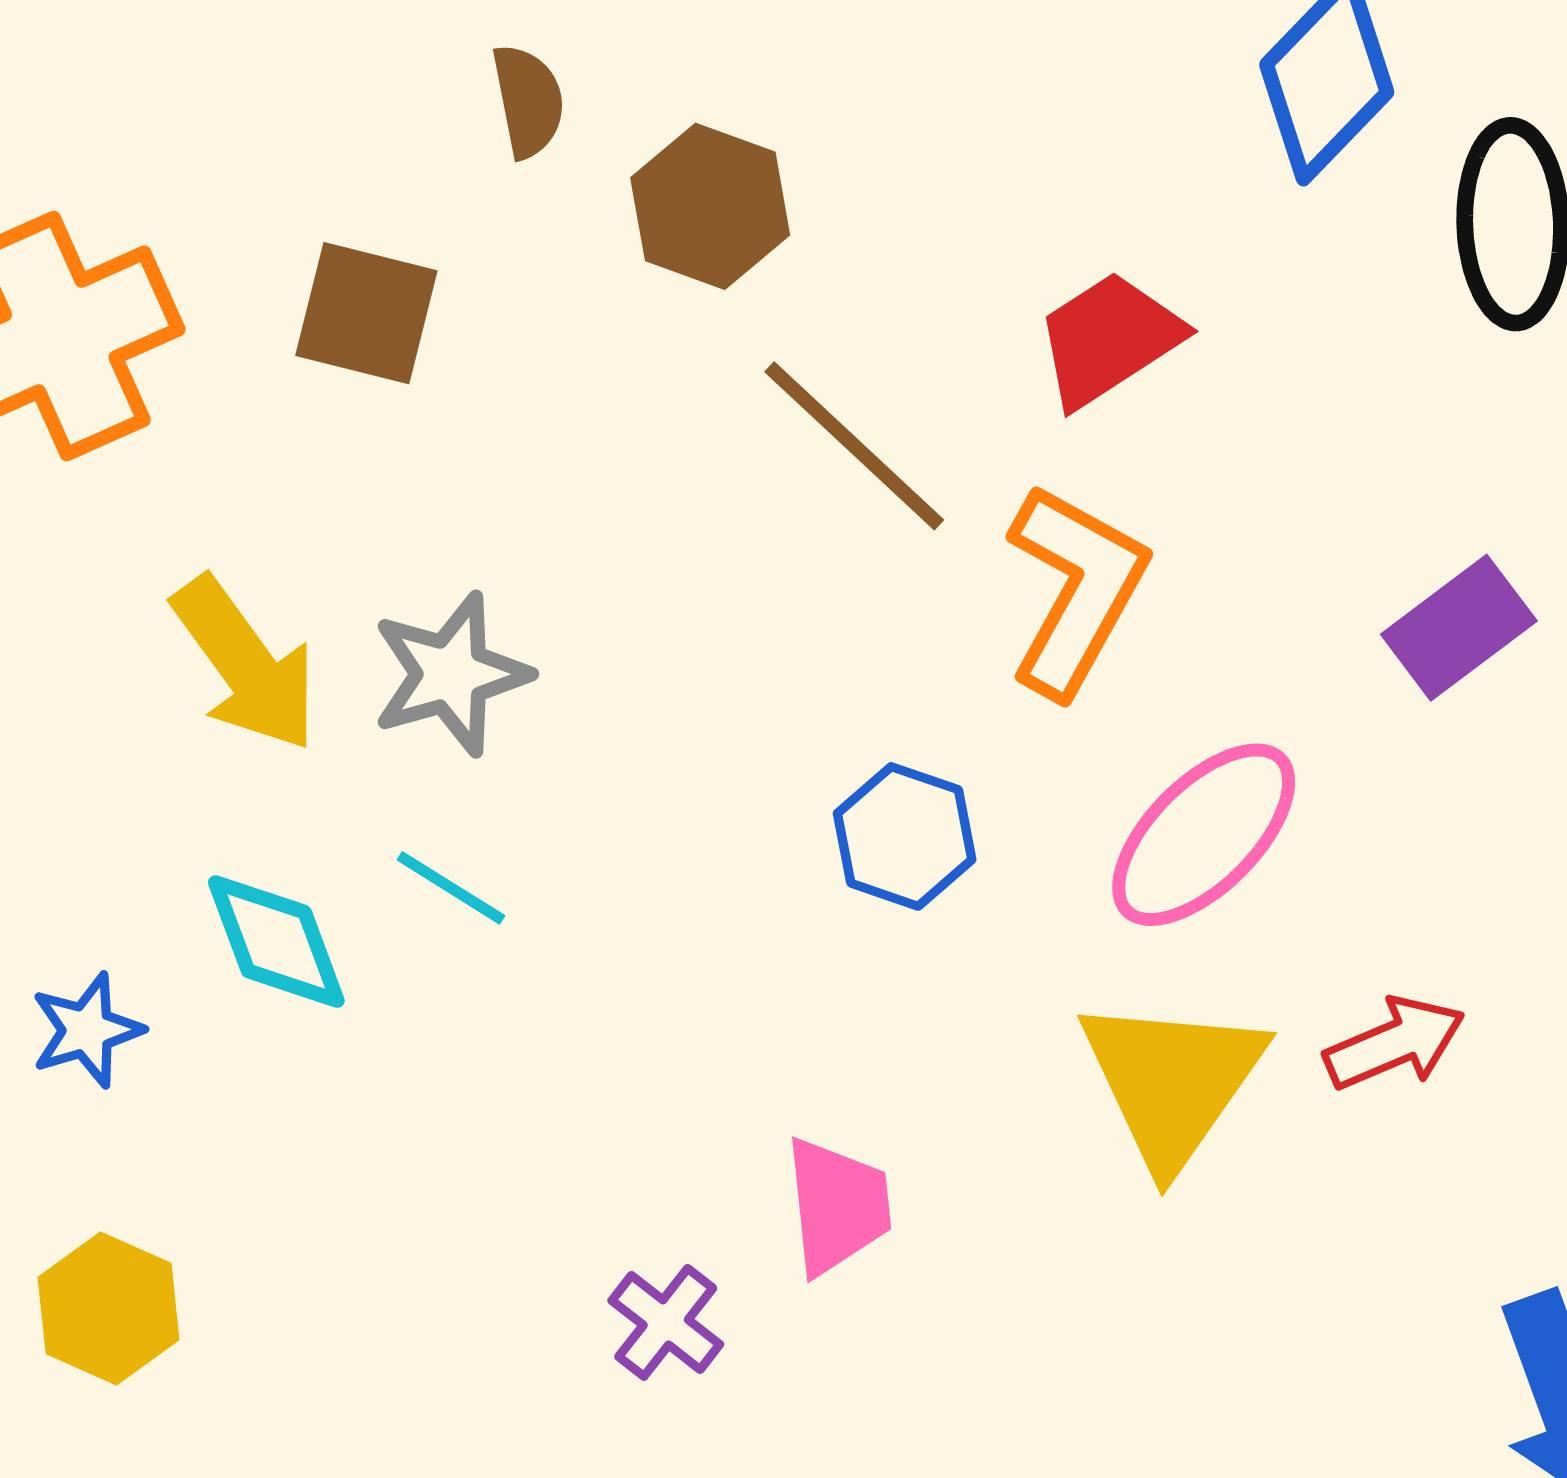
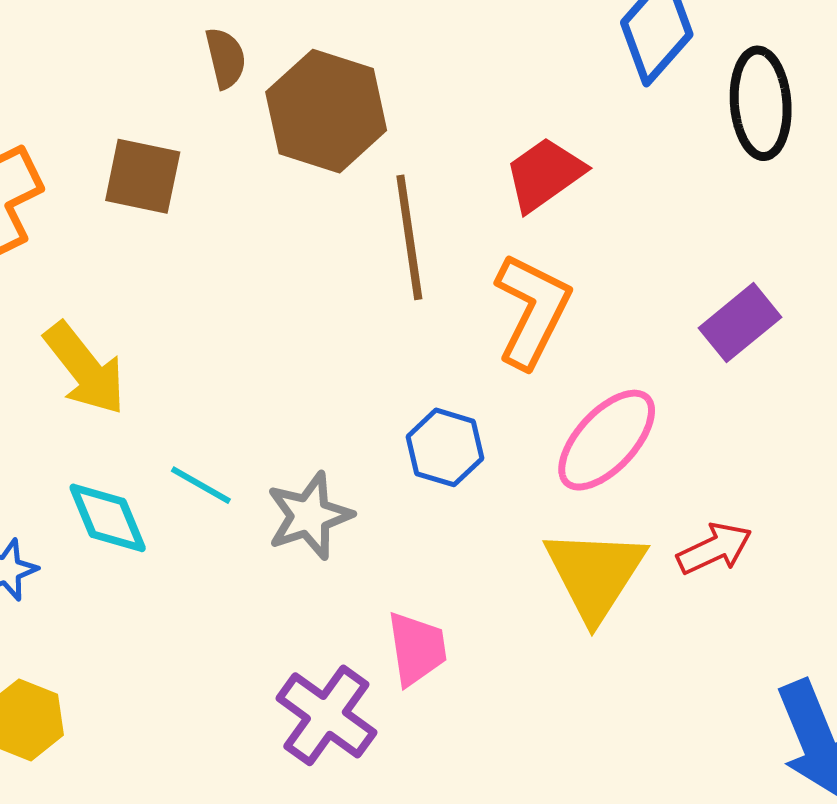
brown hexagon: (710, 206) -> (326, 111), size x1.4
brown line: (854, 446) -> (409, 237), turned 41
gray star: (451, 674) -> (309, 516), moved
purple cross: (666, 1322) -> (326, 715), size x1.6

